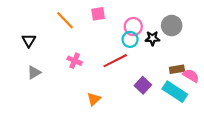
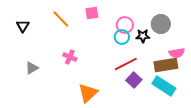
black triangle: (29, 40) -> (23, 26), moved
red line: (115, 61) -> (126, 64), moved
brown rectangle: (177, 69) -> (166, 65), size x1.6
pink semicircle: (191, 76) -> (177, 53), moved, turned 140
orange triangle: (94, 99) -> (88, 93), size x1.5

